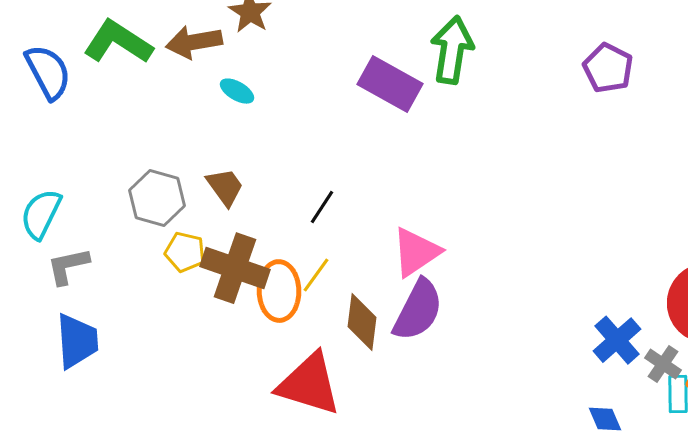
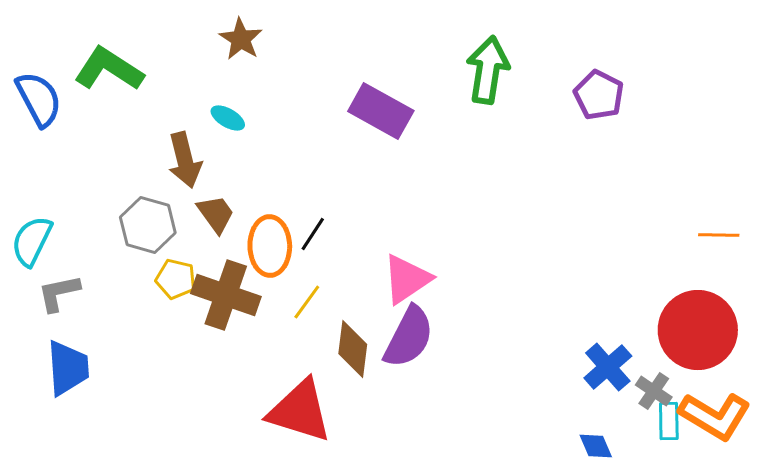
brown arrow: (194, 42) -> (185, 160), moved, turned -94
green arrow: (452, 50) -> (488, 70), moved
orange ellipse: (279, 291) -> (270, 246), moved

